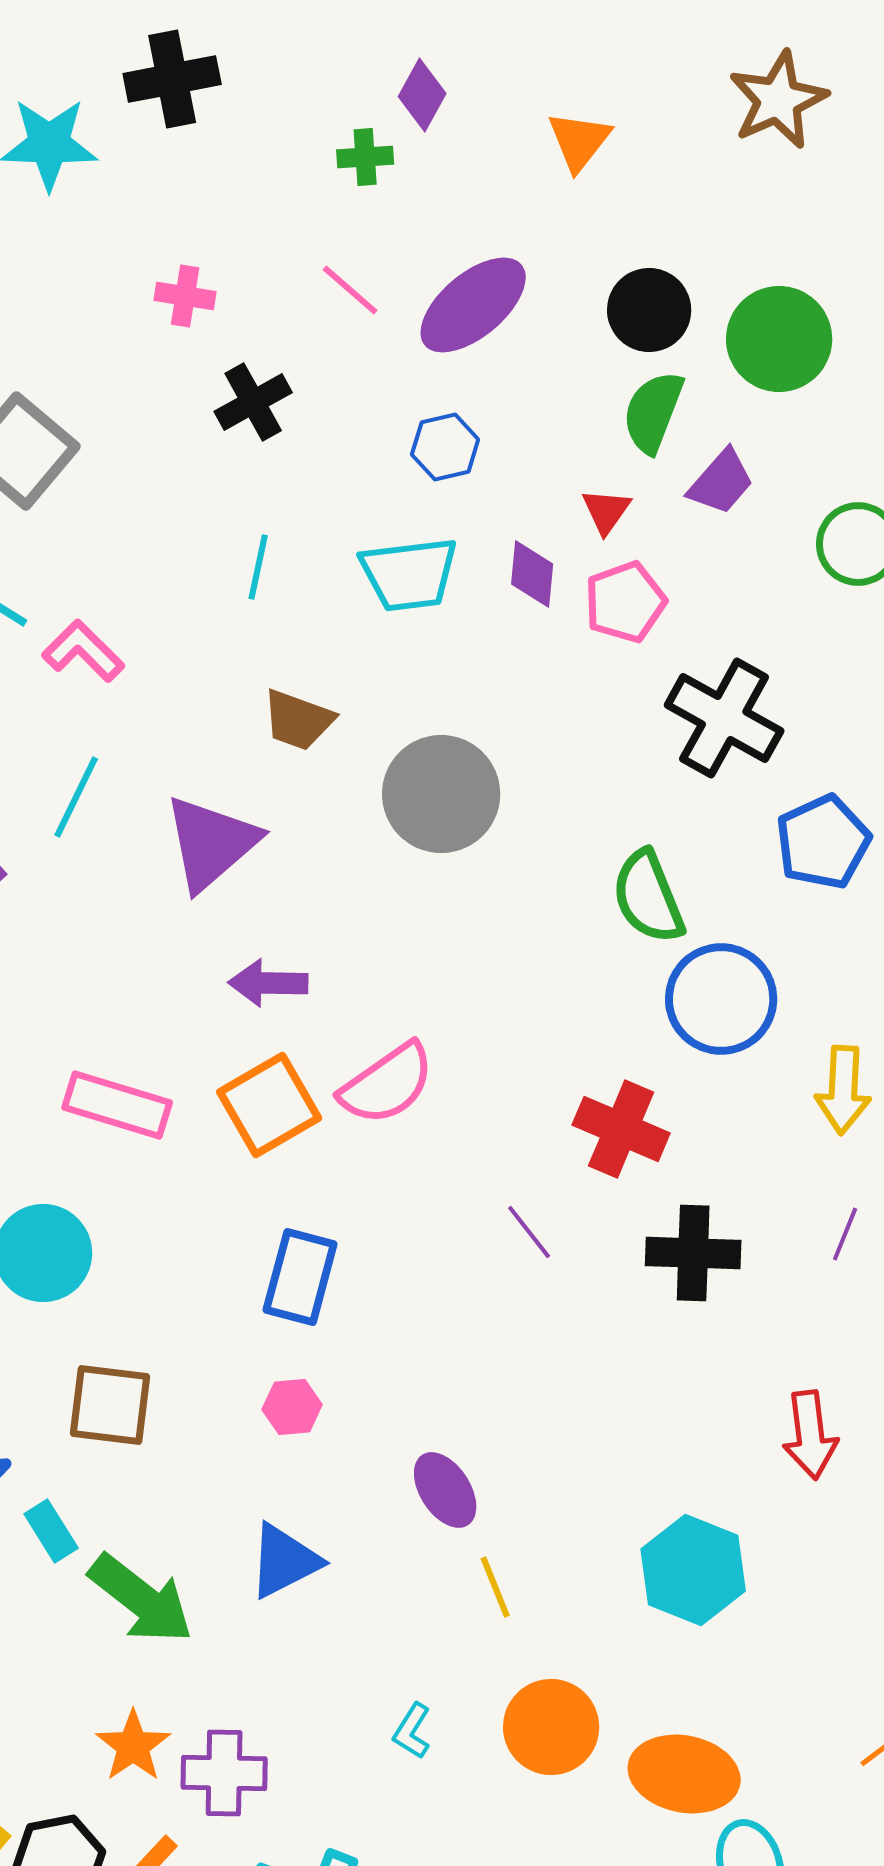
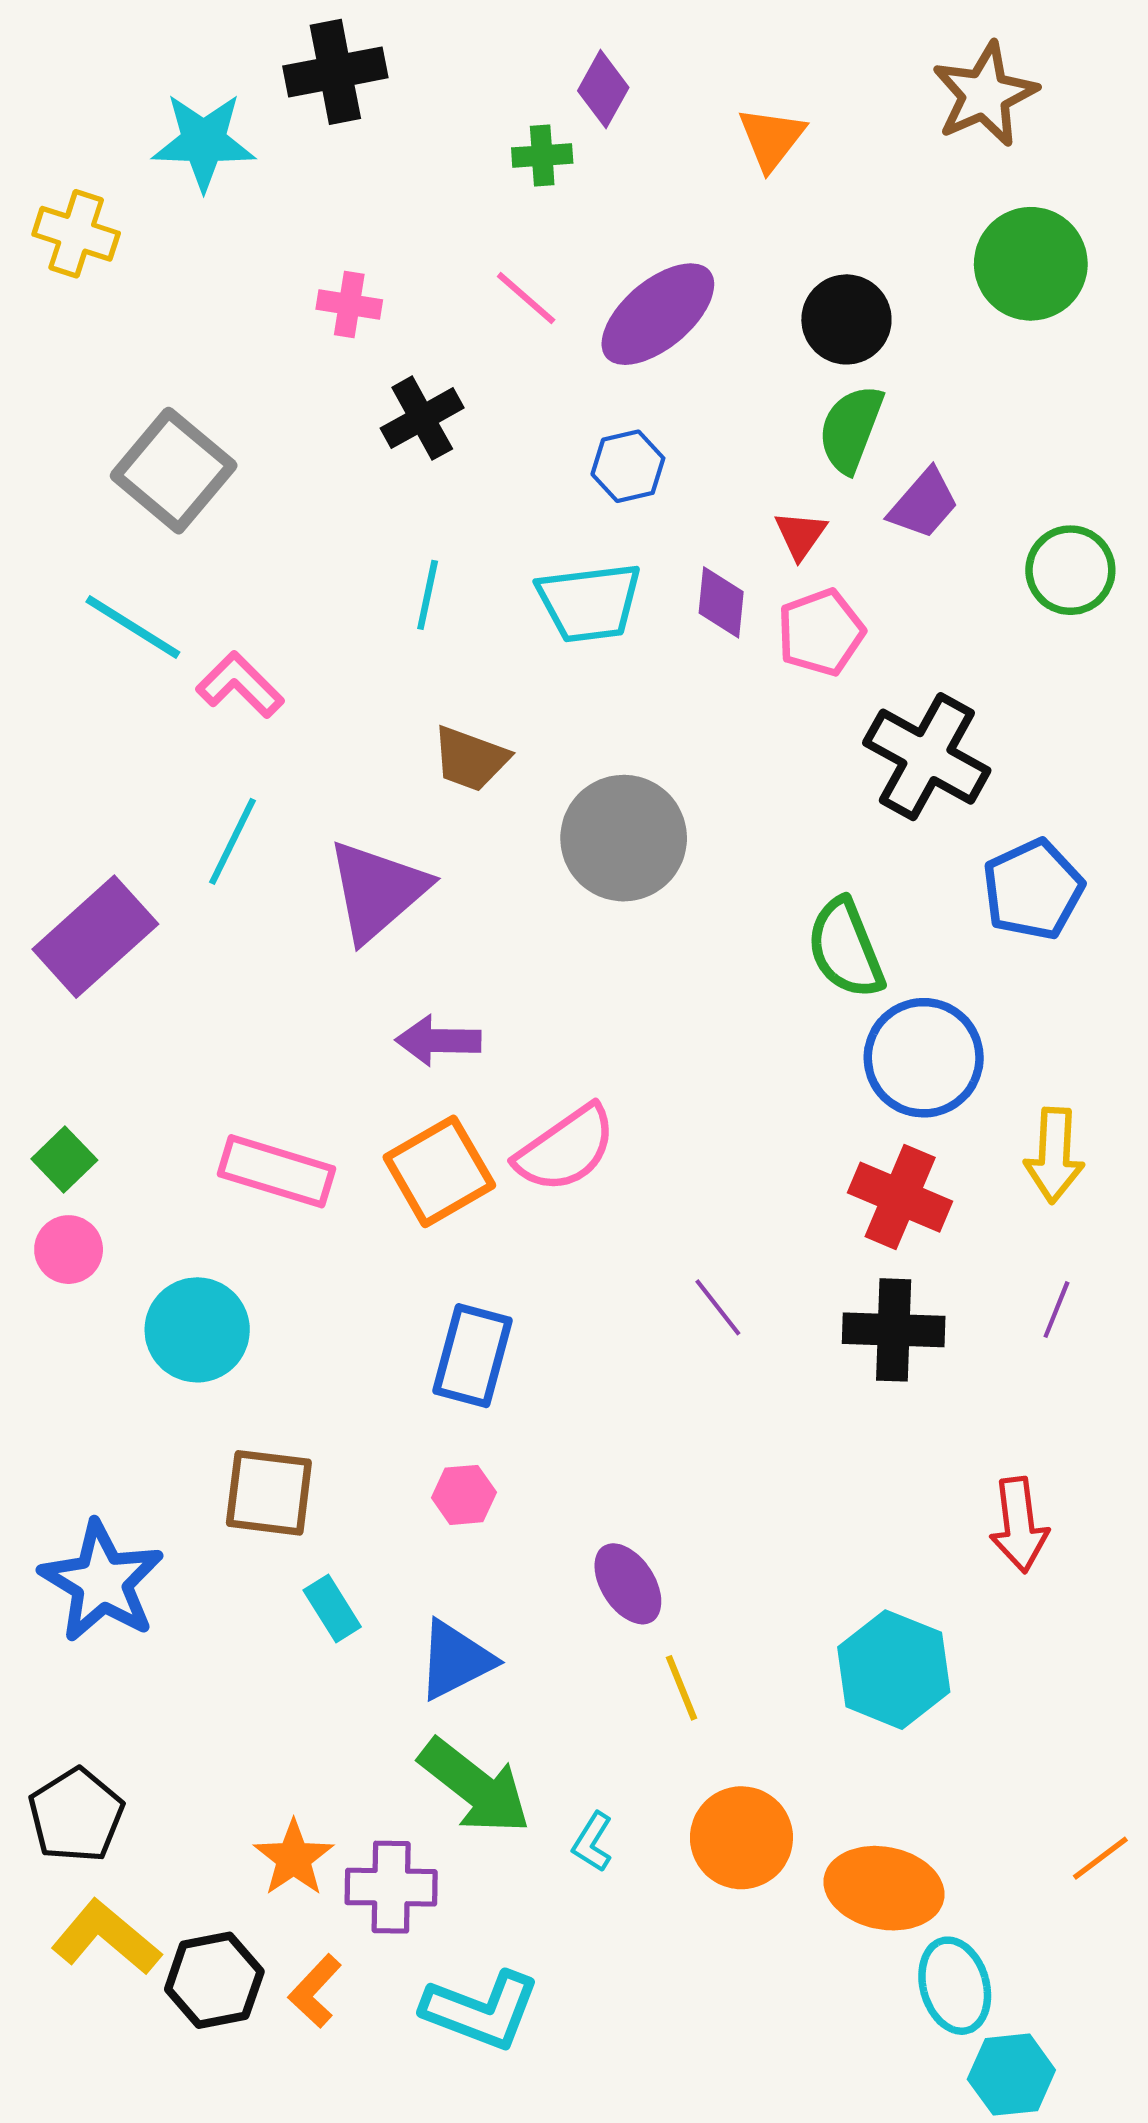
green circle: (779, 339) -> (1031, 264), moved
red cross: (621, 1129) -> (900, 1197), moved
cyan rectangle: (51, 1531) -> (332, 1608), moved
green arrow: (141, 1599) -> (475, 1786), moved

